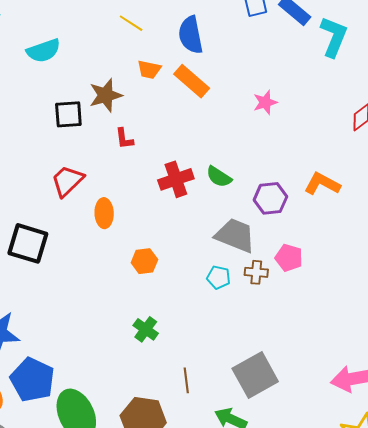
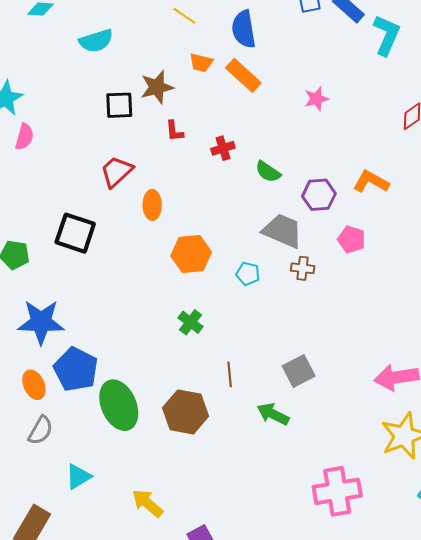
red cross: (176, 179) -> (223, 148), moved, size x0.7
pink pentagon: (289, 258) -> (351, 239), moved
orange hexagon: (144, 261) -> (191, 254), size x1.5
cyan pentagon: (219, 277) -> (248, 274), moved
gray square: (255, 375) -> (299, 371), size x0.7

